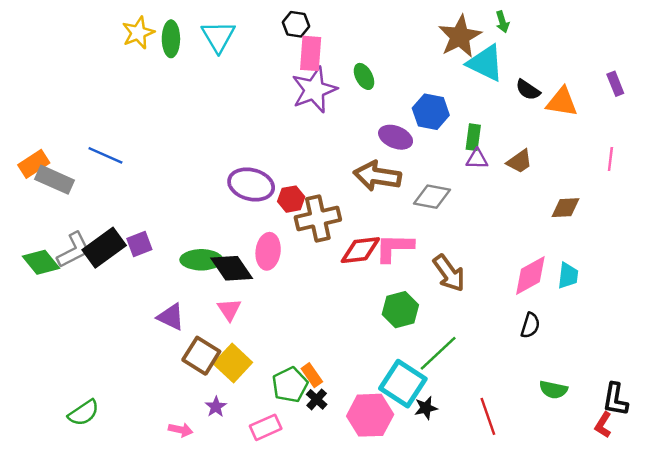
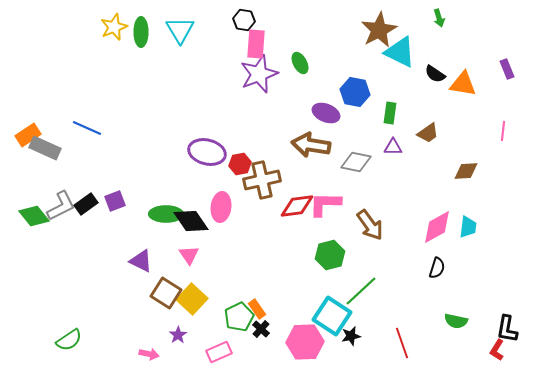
green arrow: (502, 22) -> (439, 18), moved
purple triangle: (477, 159) -> (393, 147), moved
black rectangle: (104, 248) -> (86, 204), size x0.7

